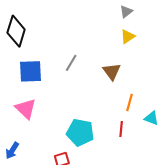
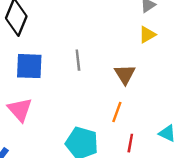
gray line: (71, 63) -> (78, 60), turned -42
orange line: (130, 102) -> (117, 112), moved

